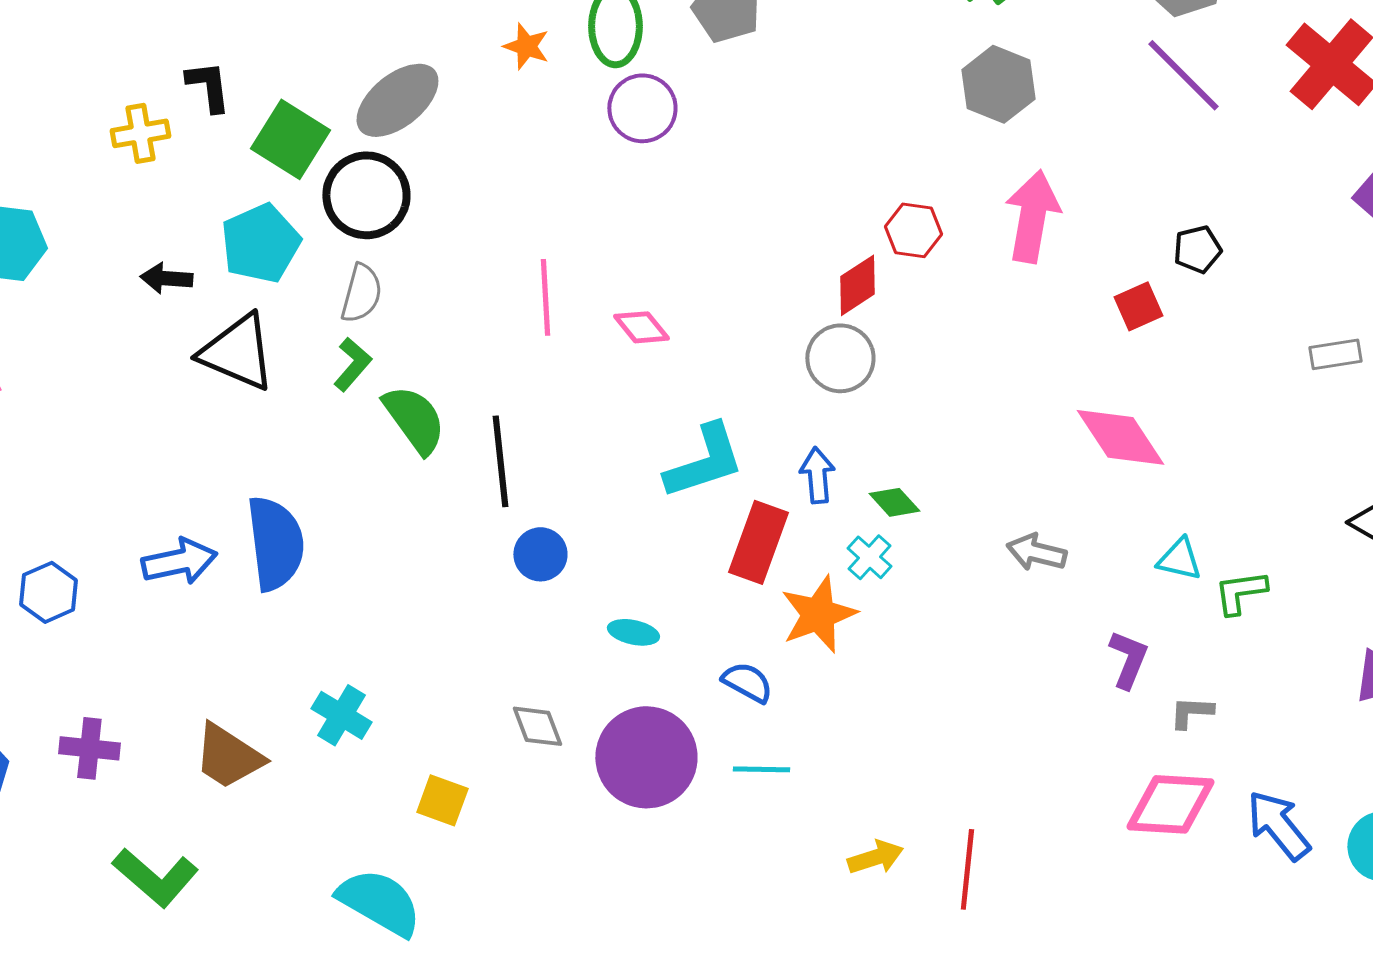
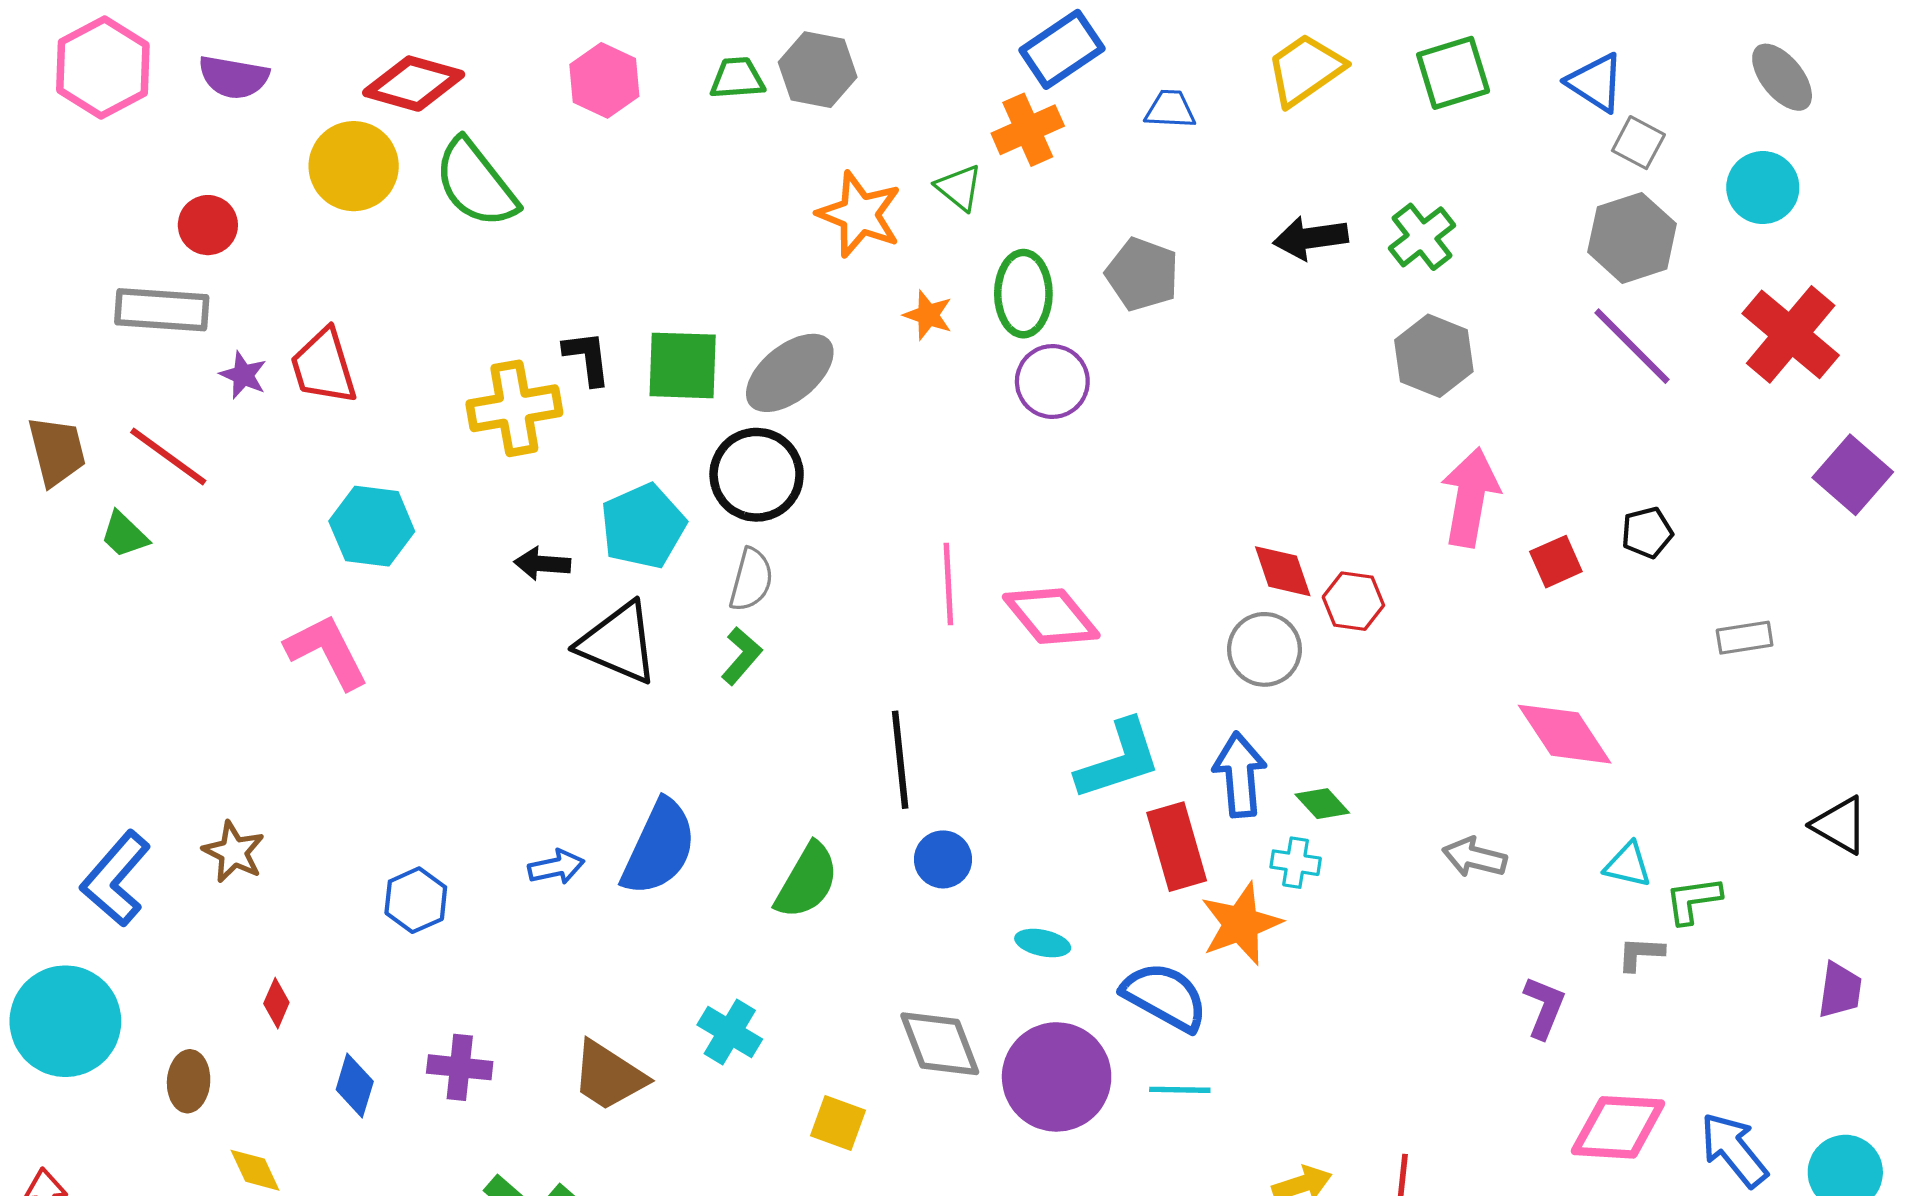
yellow cross: (140, 133) -> (514, 408), size x1.5
green square: (290, 139) -> (683, 365), moved, turned -30
red hexagon: (913, 230) -> (1353, 601), moved
red diamond: (857, 285) -> (1283, 571), turned -76
red square: (1138, 306) -> (1556, 562), moved
pink diamond: (641, 327) -> (1051, 616), size x1.6
gray rectangle: (1335, 354) -> (1745, 638), moved
green semicircle: (414, 419) -> (807, 881), moved, turned 66
blue arrow: (817, 475) -> (1240, 775), size x1.4
red rectangle: (758, 542) -> (1177, 847), turned -36
blue semicircle: (275, 543) -> (659, 848), turned 32
cyan cross: (869, 557) -> (1296, 863), turned -33
blue arrow: (179, 561) -> (556, 867), size x0.7
purple L-shape: (1128, 659) -> (1544, 1007), moved
blue semicircle: (747, 682) -> (1165, 997), size x1.6
gray L-shape: (1191, 712) -> (1641, 954), moved
gray diamond: (537, 726) -> (940, 1044), size x1.5

